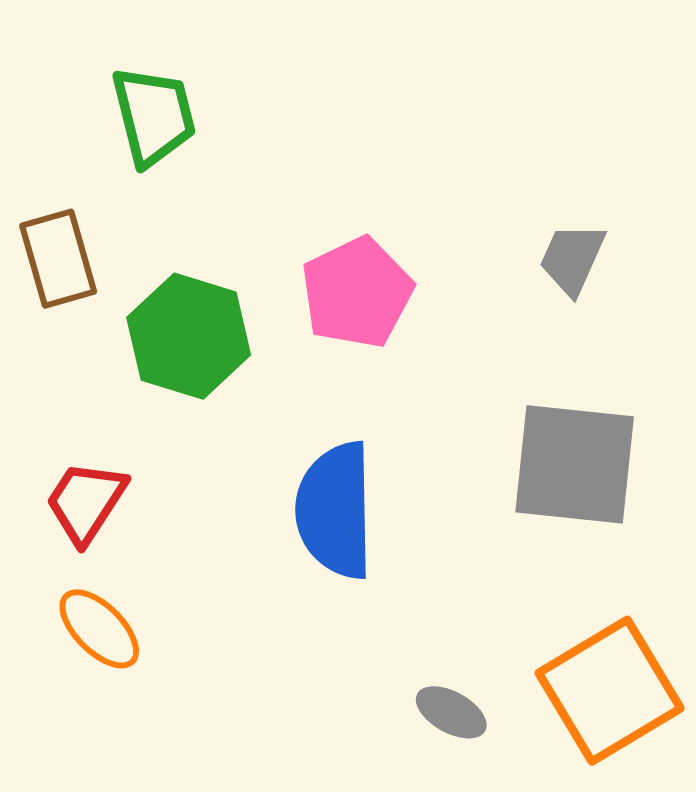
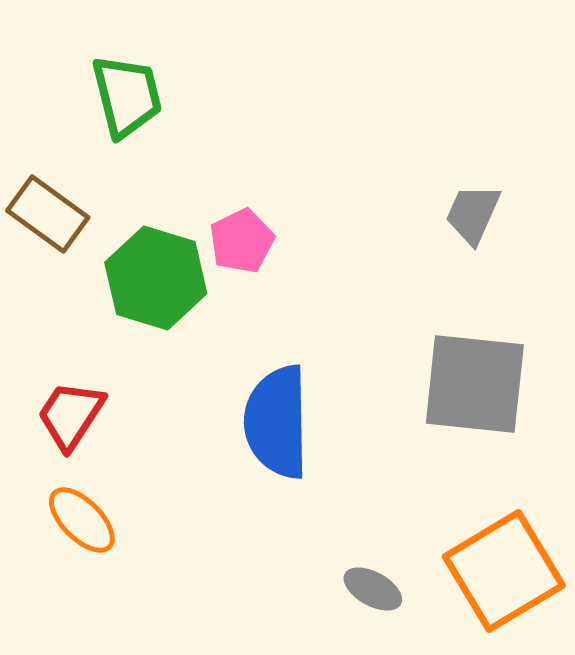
brown rectangle: (58, 259) -> (48, 214), turned -38
pink pentagon: (357, 293) -> (242, 241), moved, size x0.7

